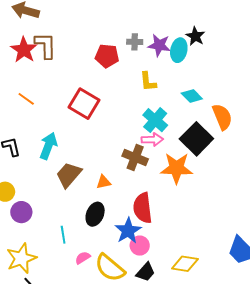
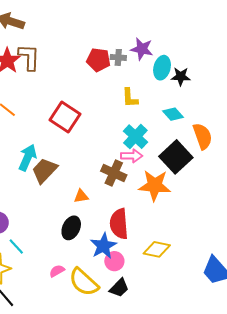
black star: (195, 36) -> (181, 77), moved, turned -30
purple star: (159, 45) -> (142, 49), moved
red pentagon: (107, 56) -> (98, 60), moved
brown trapezoid: (69, 175) -> (44, 170), moved
cyan line: (63, 235) -> (16, 246), moved, turned -36
yellow diamond: (185, 264) -> (157, 249), moved

